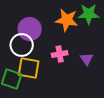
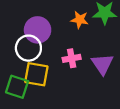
orange star: (67, 20) -> (80, 20), size x0.7
purple triangle: (87, 59) -> (102, 64), size x1.5

